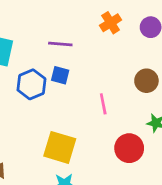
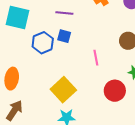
yellow square: (60, 147) -> (63, 90), turned 30

